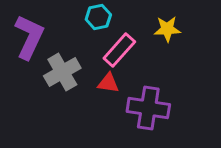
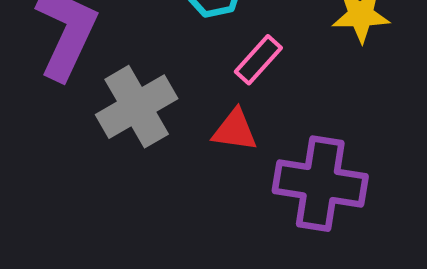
pink rectangle: (119, 50) -> (258, 60), size x0.7

